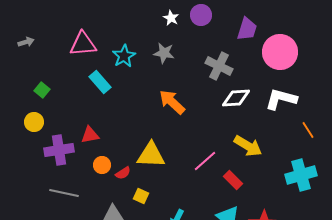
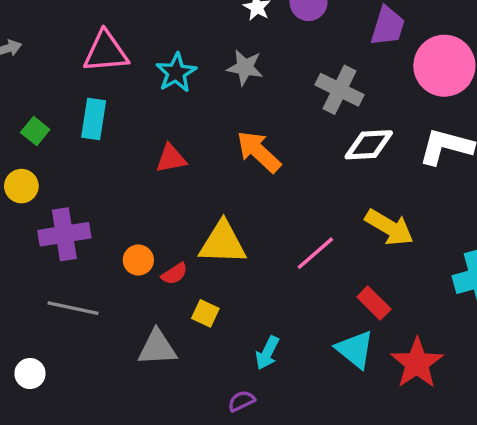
cyan rectangle: (100, 82) -> (94, 119), moved, turned 50
red triangle: (90, 135) -> (171, 159), moved
red rectangle: (233, 180) -> (374, 303), moved

